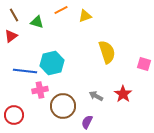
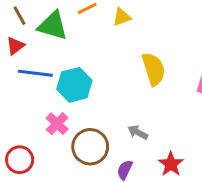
green triangle: (37, 22) -> (53, 26), size x1.6
blue line: (25, 71) -> (35, 73), moved
pink cross: (40, 90) -> (57, 124), turned -35
red star: (123, 94) -> (171, 164), moved

